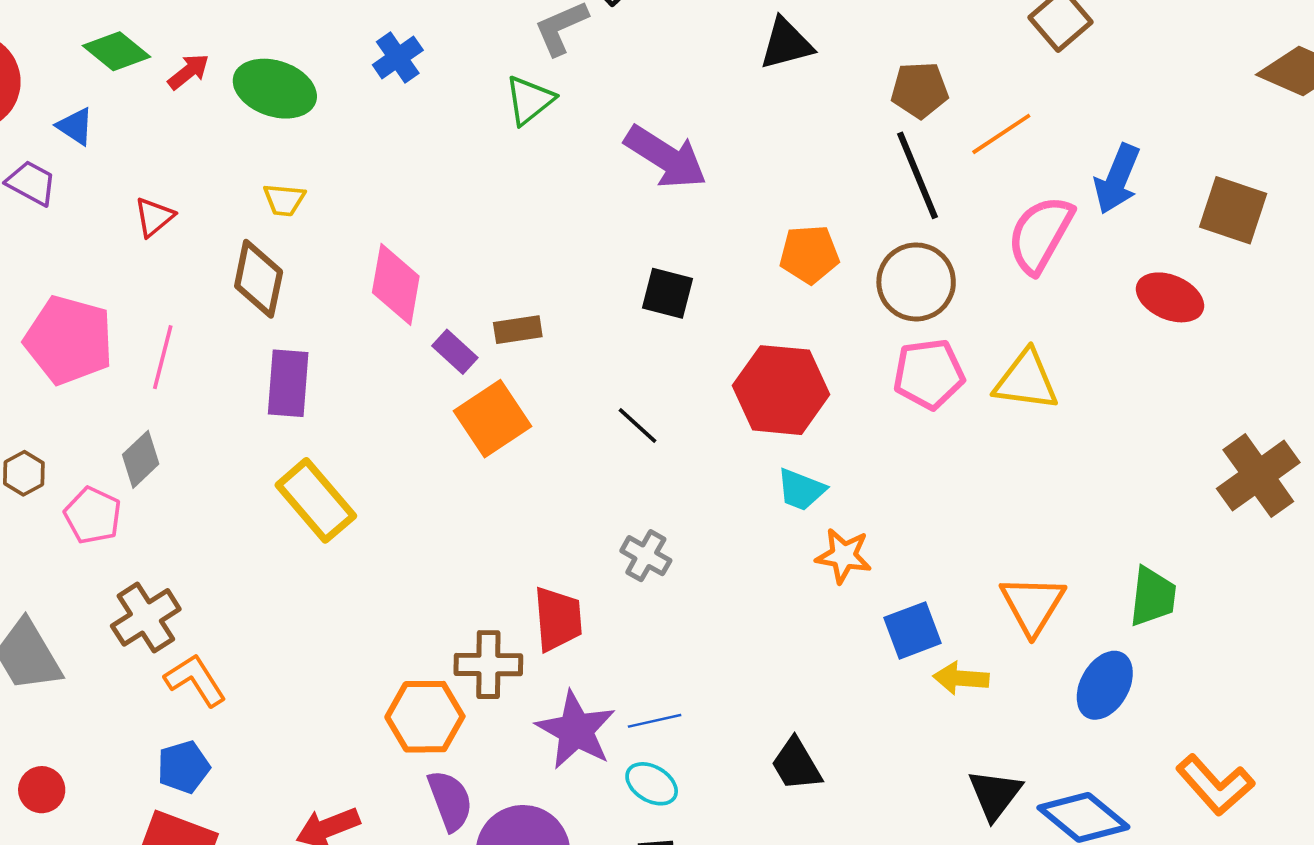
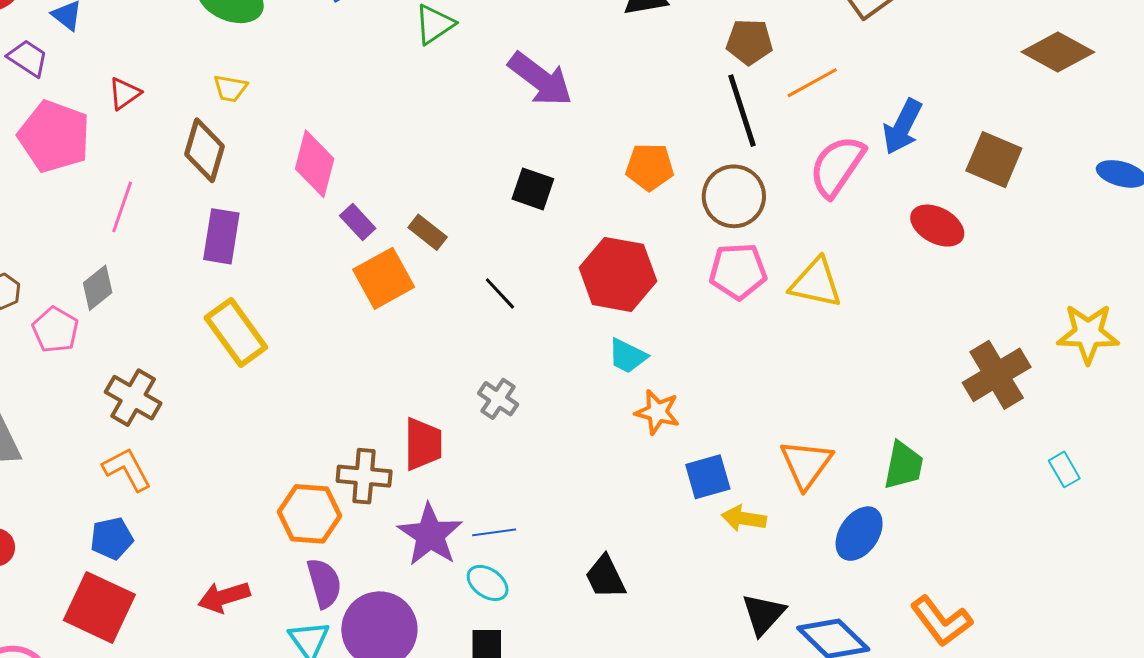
brown rectangle: (518, 330) -> (428, 232), moved, turned 42
pink pentagon: (69, 340) -> (54, 136), moved
brown cross: (146, 617) -> (133, 398), moved, turned -32

